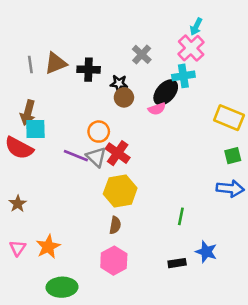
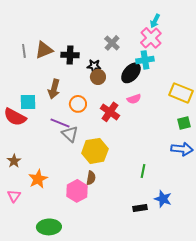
pink semicircle: (157, 109) -> (134, 99), moved
brown arrow: (28, 113) -> (54, 89), moved
red cross: (118, 153) -> (110, 112), moved
gray triangle: (96, 157) -> (70, 134), moved
orange star: (48, 247) -> (38, 179), moved
pink hexagon: (114, 261) -> (77, 191), moved

